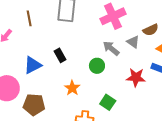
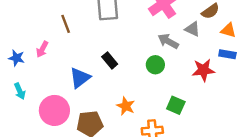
orange star: (72, 88) -> (126, 106), moved

